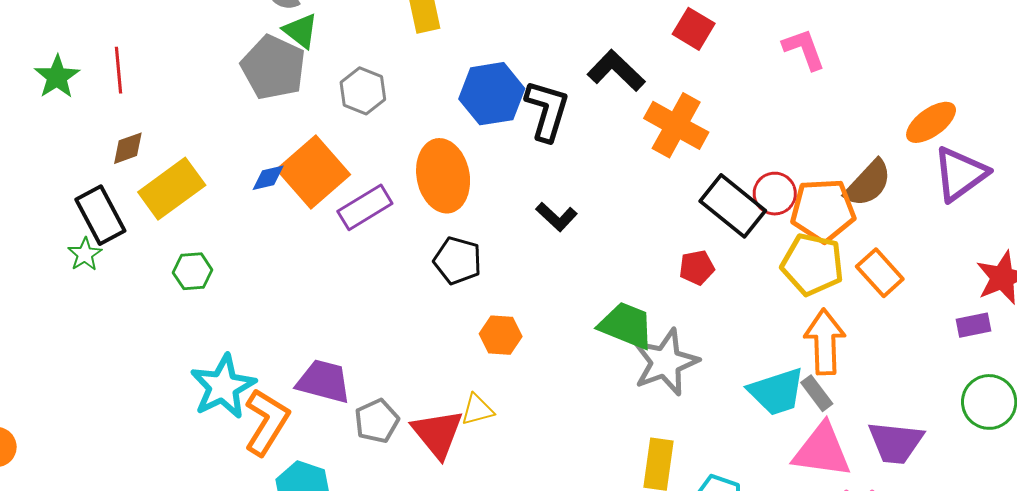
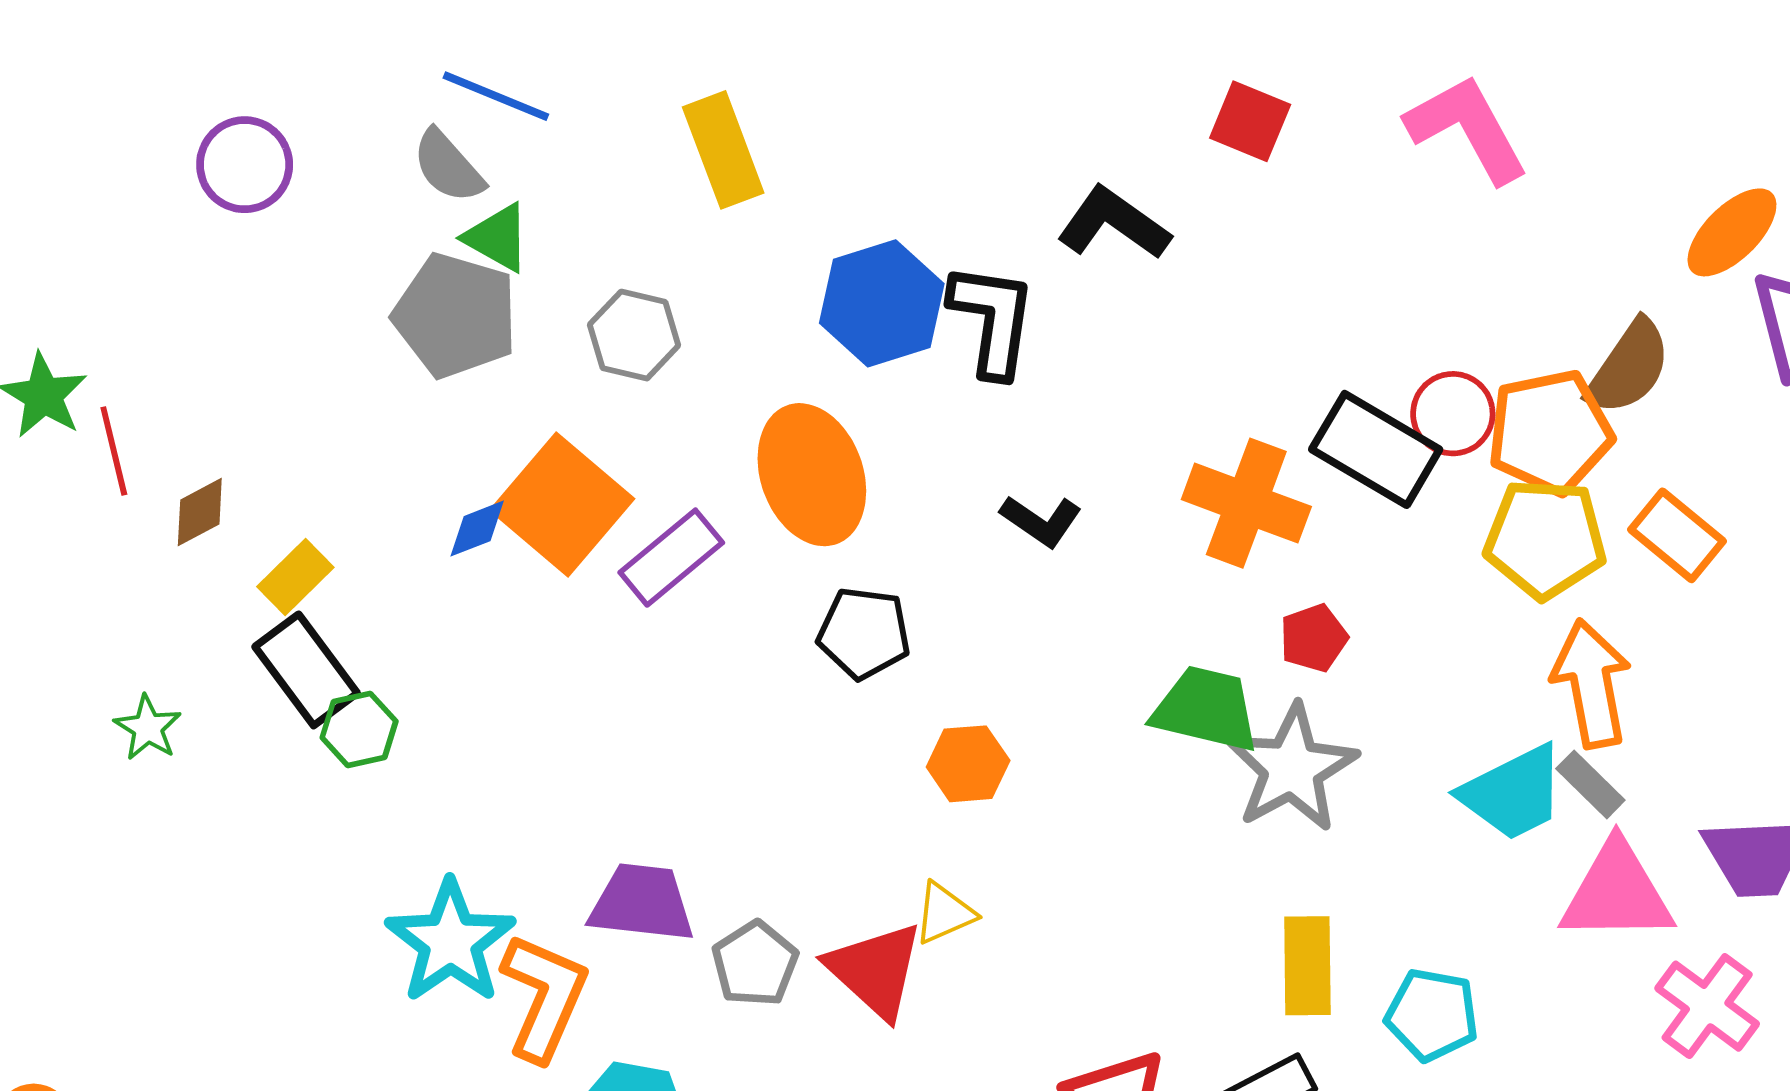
pink L-shape: (804, 49) -> (1467, 129), size x1.4
red line: (118, 70) -> (114, 451), moved
orange cross: (676, 125) -> (1246, 503), moved
yellow rectangle: (172, 189) -> (295, 577), size x0.6
black rectangle: (100, 215) -> (306, 670), moved
red pentagon: (697, 268) -> (1314, 638), moved

